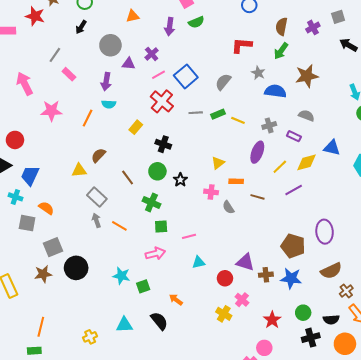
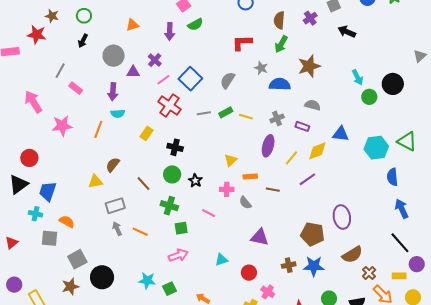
gray rectangle: (97, 197) -> (115, 206), turned -54
pink line: (189, 236) -> (209, 213), moved, turned 48
purple triangle: (245, 262) -> (260, 237), moved

